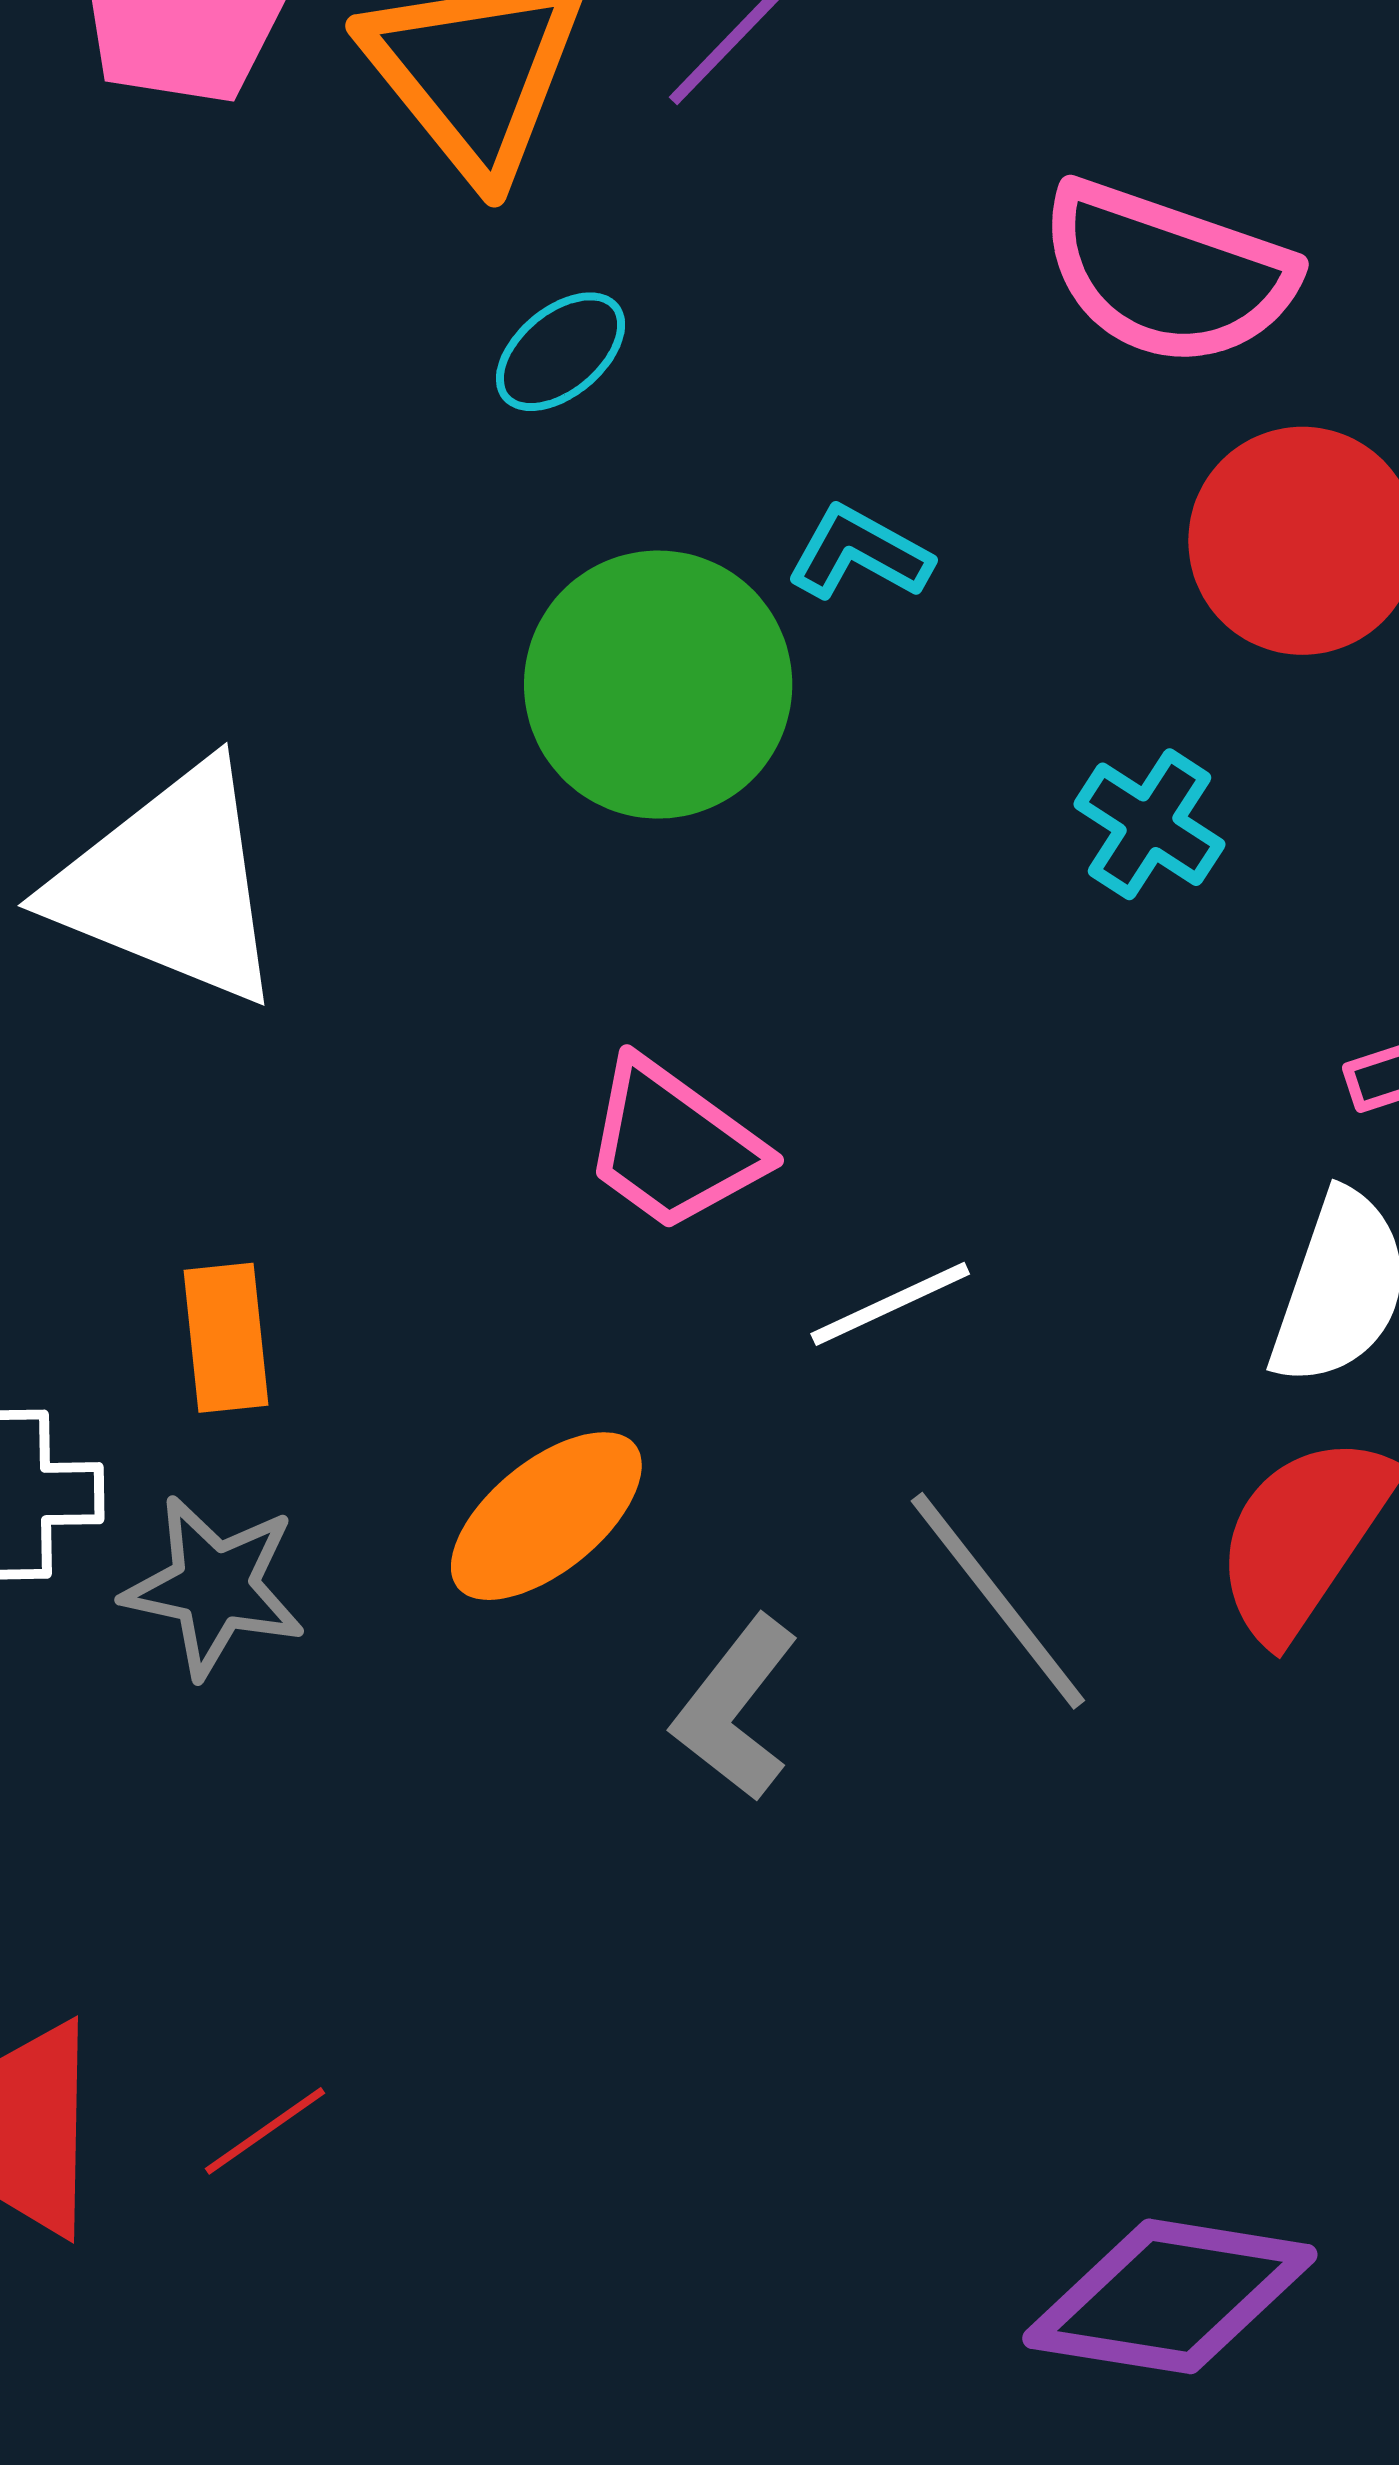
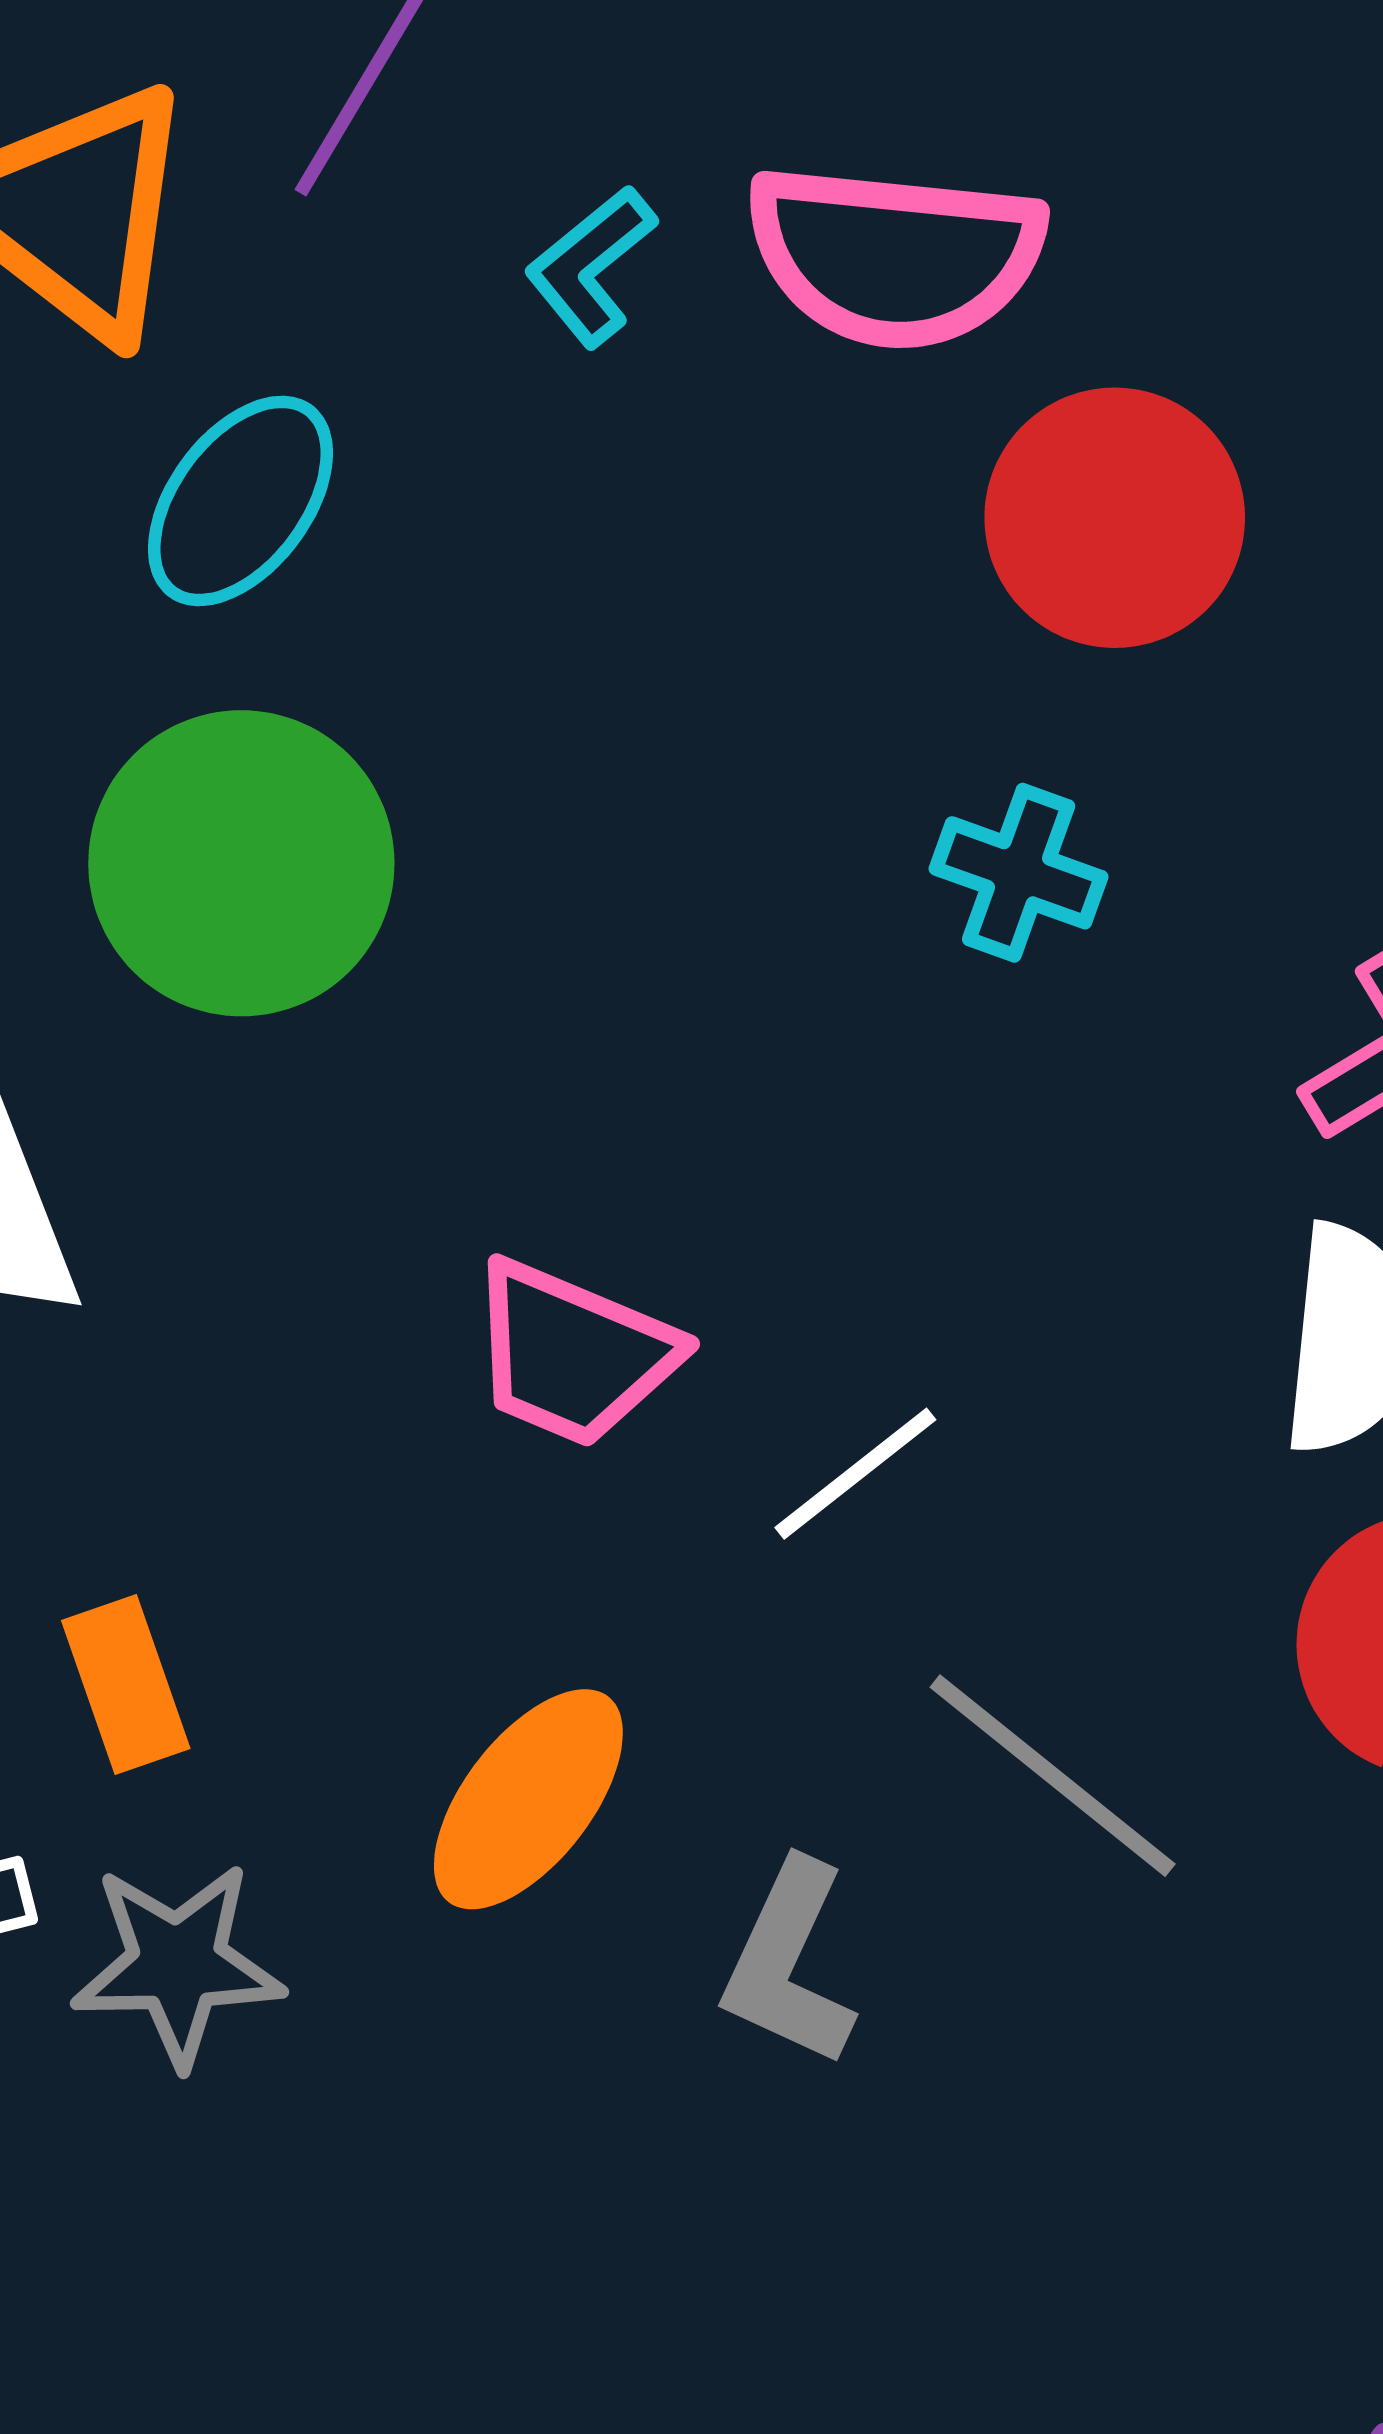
cyan ellipse: (561, 352) -> (240, 501), size x1.4
cyan L-shape: (859, 553) -> (591, 266), moved, turned -55
green circle: (658, 685) -> (241, 863), moved

